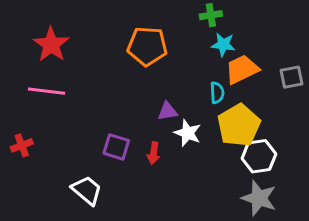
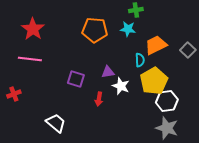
cyan star: (223, 45) -> (128, 29), moved
gray square: (292, 77) -> (188, 50), turned -35
purple square: (116, 147) -> (76, 79), moved

